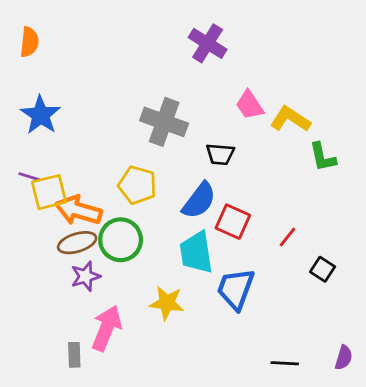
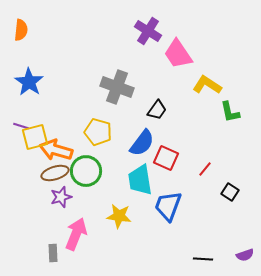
pink trapezoid: (250, 105) -> (178, 54), moved, size x1.4
black trapezoid: (220, 154) -> (157, 110), turned -60
purple semicircle: (344, 358) -> (245, 255), turned 54

